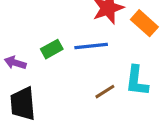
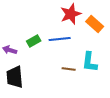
brown line: (105, 92) -> (69, 69), turned 40

